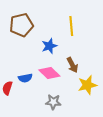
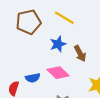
yellow line: (71, 26) -> (64, 18), moved, turned -54
brown arrow: (72, 65) -> (80, 54), moved

